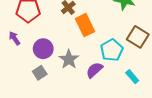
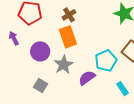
orange rectangle: (85, 25) -> (68, 37), moved
gray square: (40, 73) -> (41, 86), moved, turned -32

